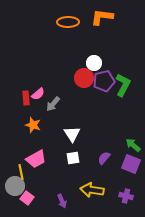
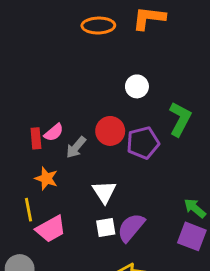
red circle: (84, 78) -> (110, 131), moved
purple pentagon: (104, 81) -> (143, 143), moved
purple semicircle: (104, 158) -> (131, 227), moved, size x1.5
yellow line: (21, 172) -> (29, 210), moved

